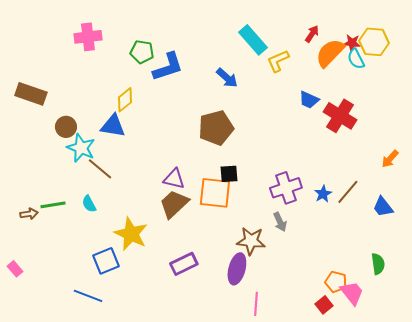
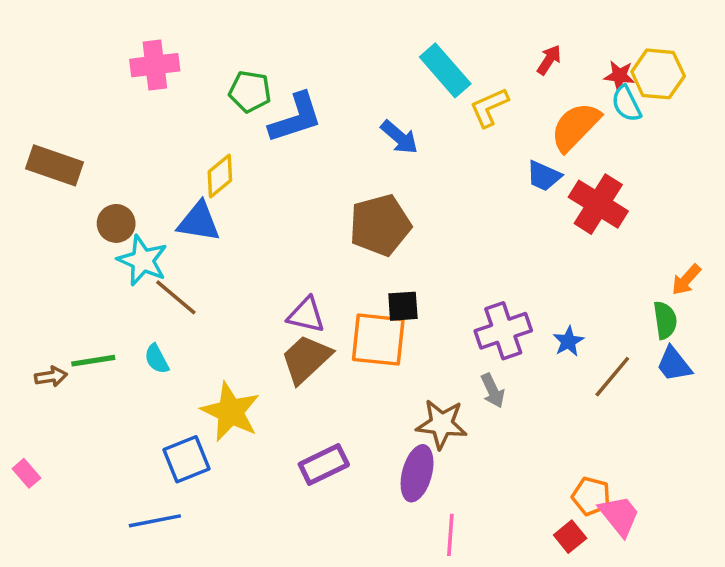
orange semicircle: (330, 53) -> (575, 127), moved
brown line: (348, 192) -> (612, 377), moved
green semicircle: (378, 264) -> (665, 320), moved
blue line: (88, 296) -> (155, 521), turned -32

